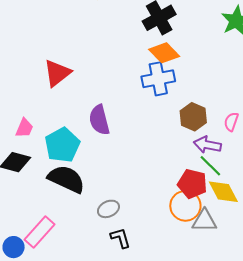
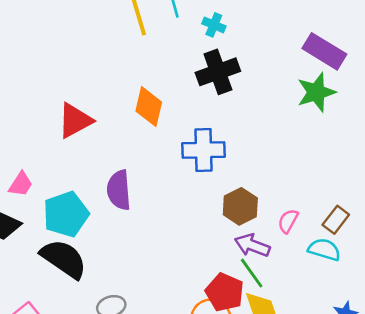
orange diamond: (164, 53) -> (149, 107), moved, turned 48

